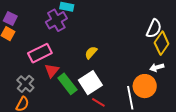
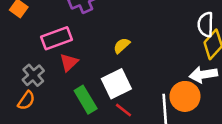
white semicircle: (154, 29) -> (206, 24), turned 150
white arrow: (157, 67) -> (203, 75), size x1.5
green rectangle: (67, 84) -> (86, 100), moved

